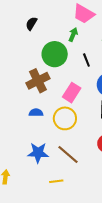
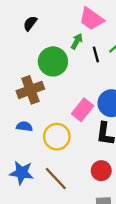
black line: (86, 60) -> (96, 54), moved
pink rectangle: (72, 93) -> (83, 110), moved

